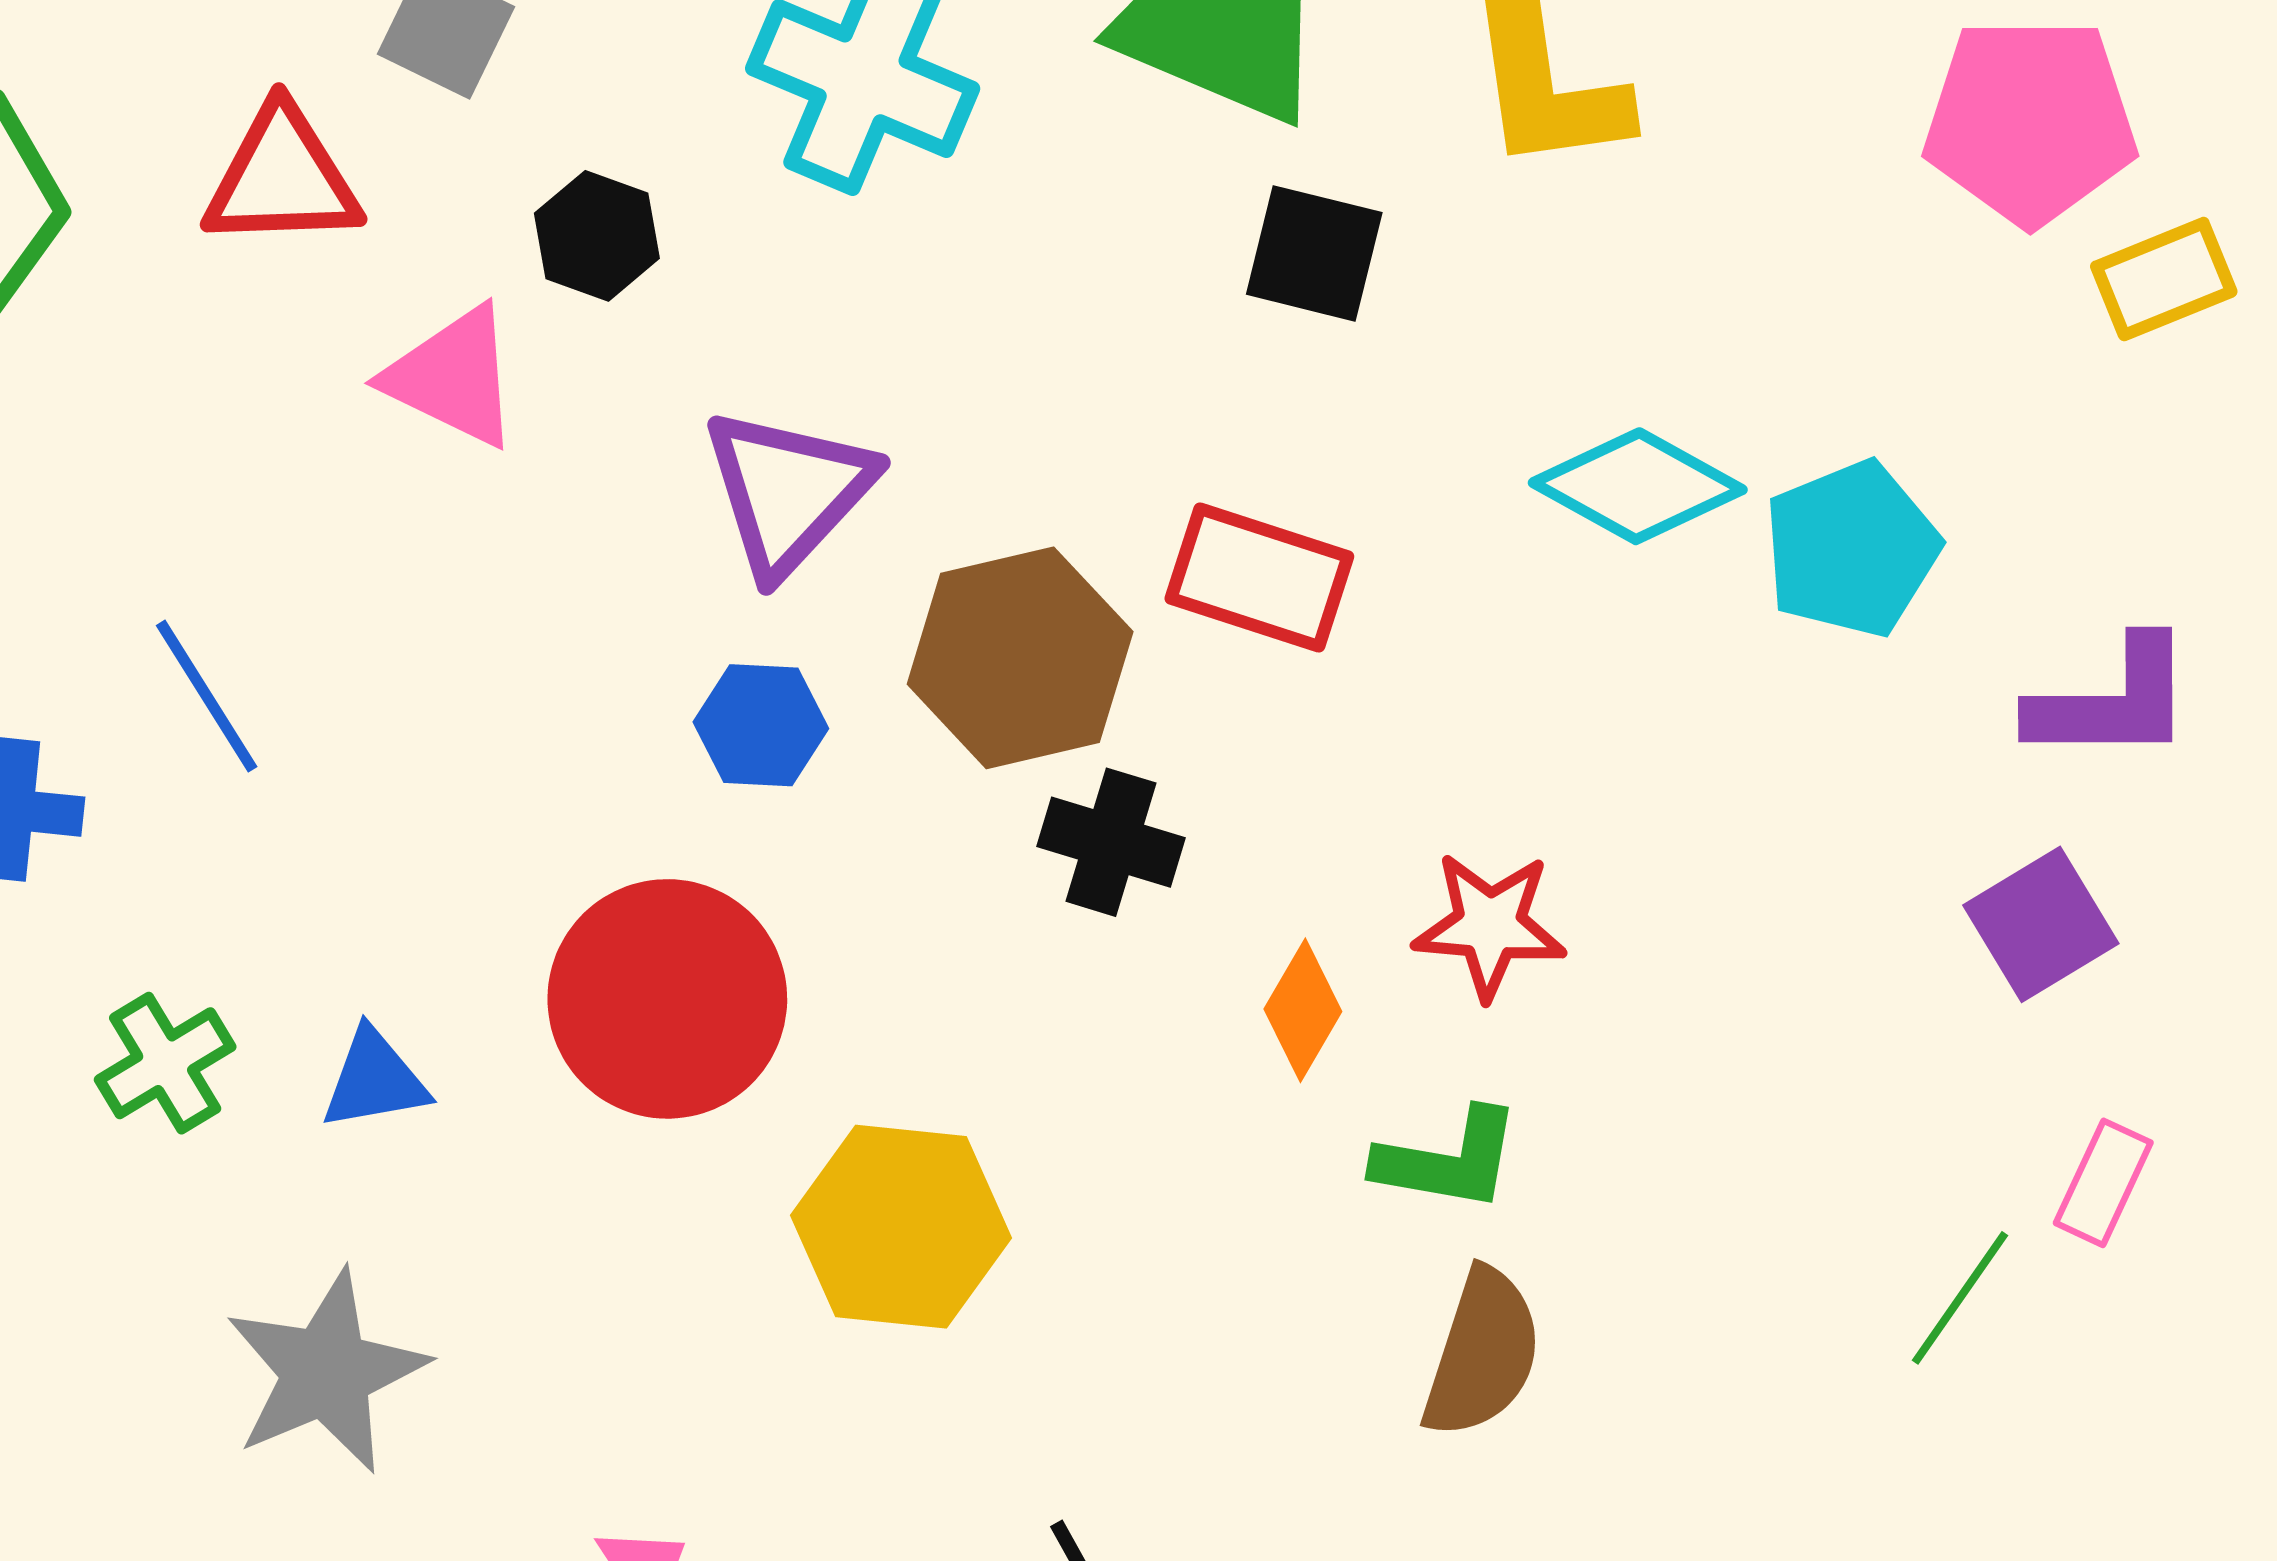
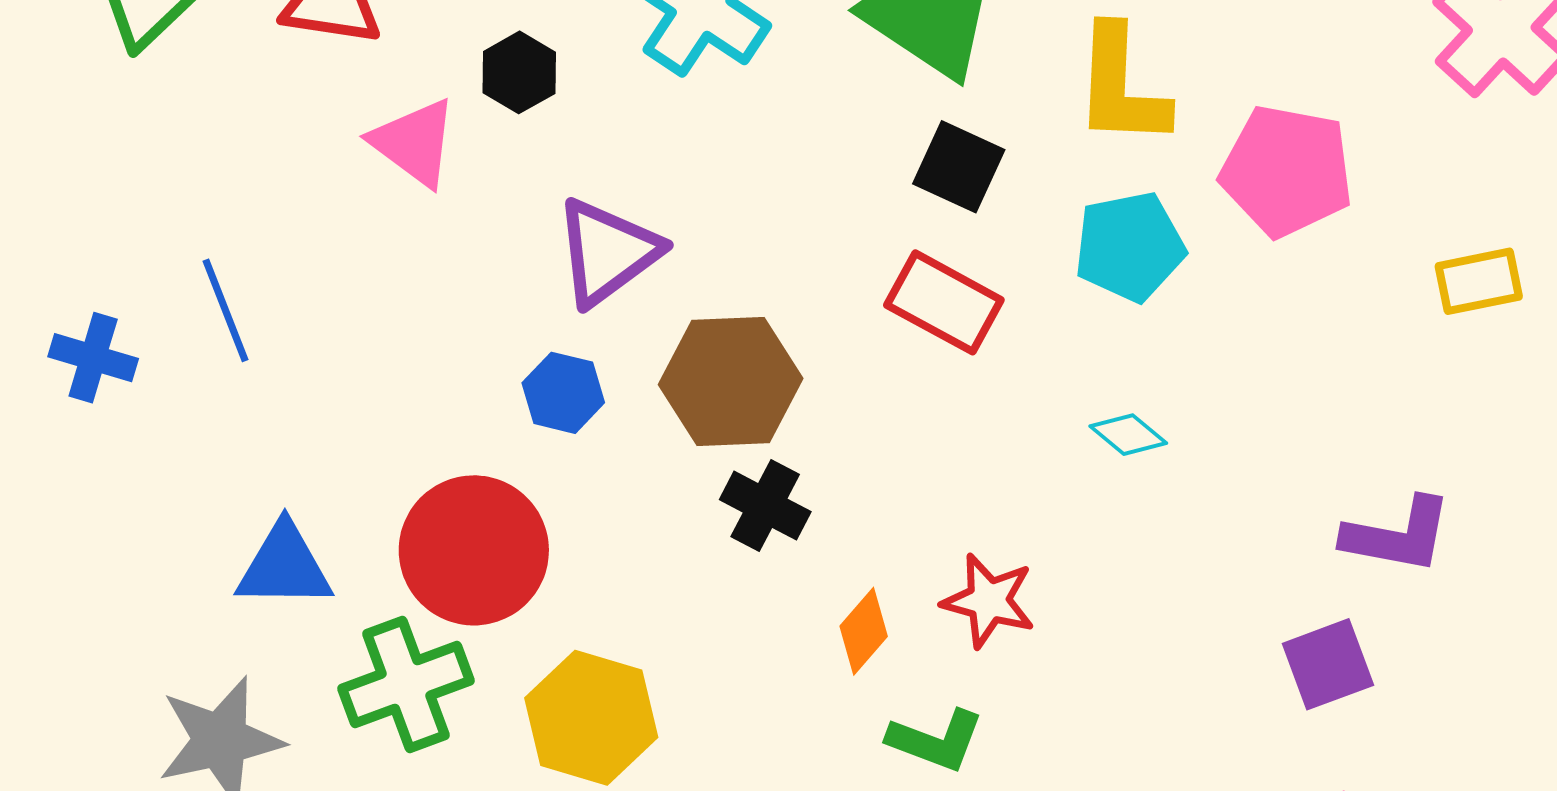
pink pentagon: (2030, 121) -> (1287, 171), moved
cyan diamond: (1638, 486) -> (1128, 435), moved, size x0.6
cyan pentagon: (1851, 549) -> (1130, 247), moved
red rectangle: (1259, 577) -> (944, 302), moved
green cross: (165, 1063) -> (406, 685), moved, size x1.5
blue triangle: (375, 1080) -> (284, 566), size x1.4

